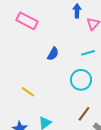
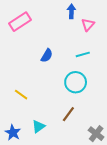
pink rectangle: (27, 21) -> (20, 22), turned -60
brown line: (84, 114) -> (68, 114), moved

